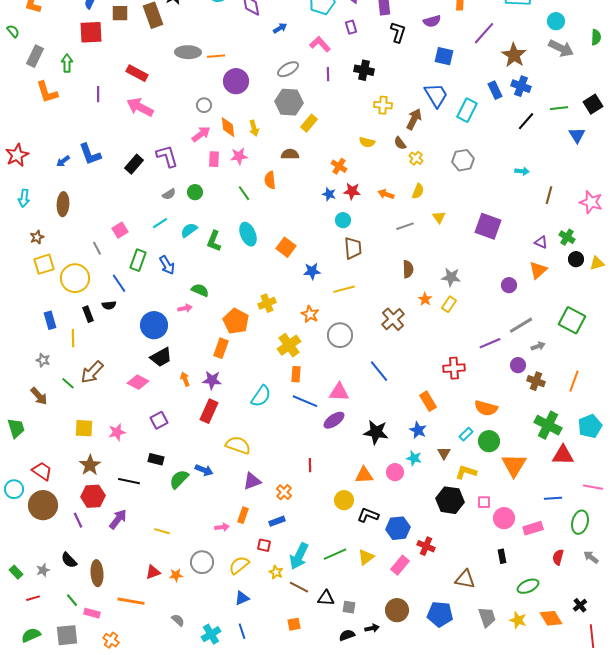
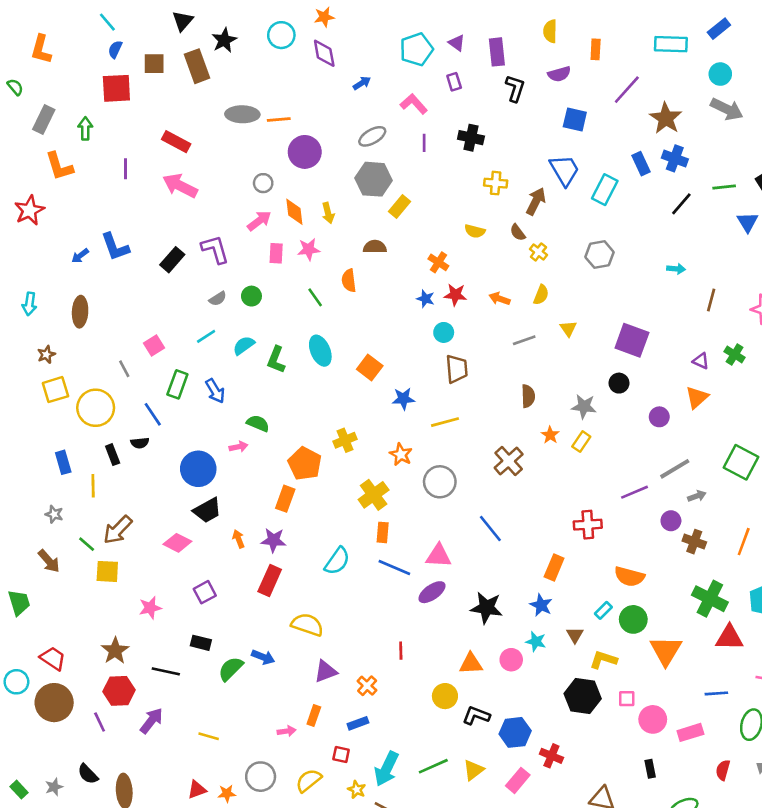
red star: (17, 155) -> (29, 210), moved
black circle: (576, 259) -> (619, 383), moved
orange rectangle: (428, 401) -> (554, 567), turned 54
yellow square: (84, 428) -> (107, 571), moved

